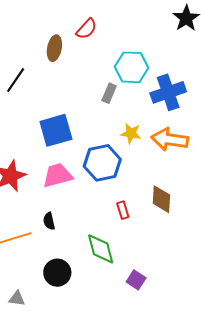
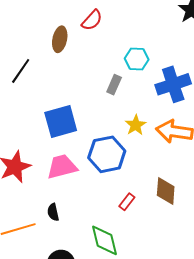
cyan hexagon: (132, 67) -> (137, 59), size x0.7
yellow star: (131, 133) -> (136, 125), turned 30
red rectangle: (123, 210) -> (127, 202), turned 54

